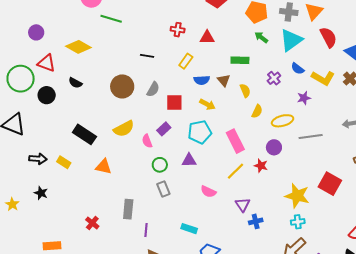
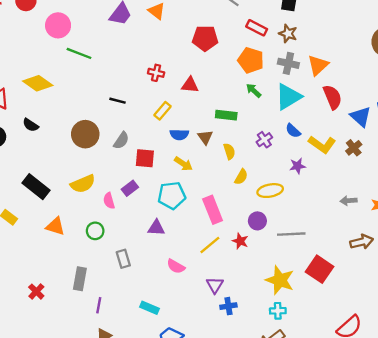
gray line: (311, 136) -> (291, 234), moved
green circle: (160, 165) -> (95, 231), moved

